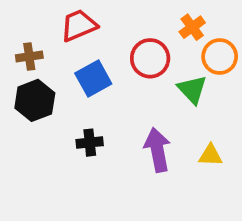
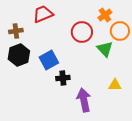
blue square: (93, 78) -> (49, 60), moved
black cross: (90, 143) -> (63, 78), moved
purple arrow: (157, 150) -> (84, 100), moved

